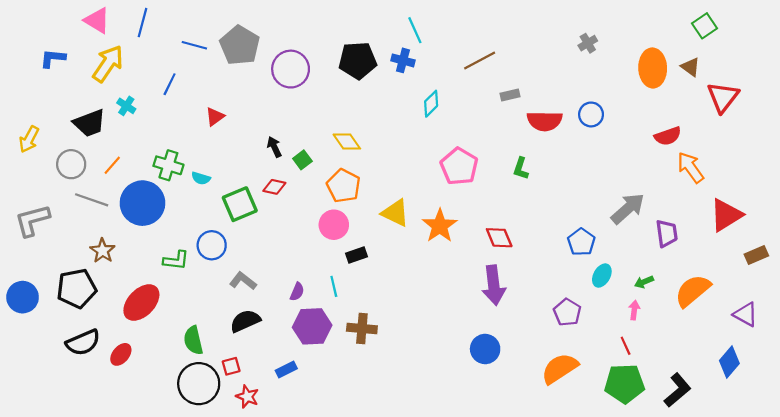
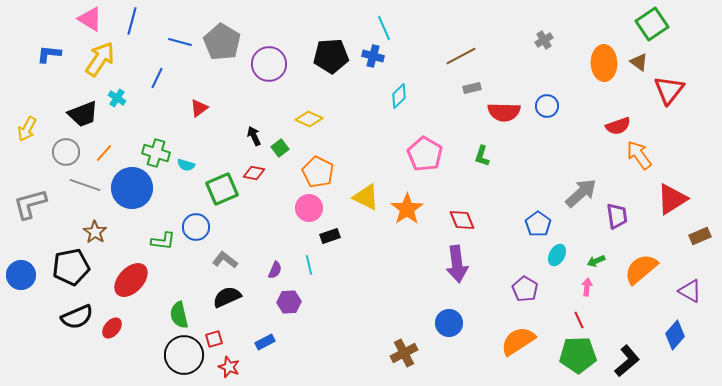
green square: (705, 26) -> (652, 24), size x1.4
brown line: (480, 60) -> (461, 56), moved
yellow diamond: (347, 141) -> (309, 119), moved, turned -32
purple hexagon: (312, 326) -> (289, 302), size x0.7
brown cross: (362, 328) -> (404, 353), moved, turned -32

